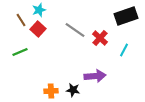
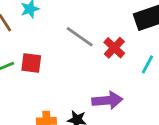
red square: (38, 29) -> (31, 63), moved, turned -35

